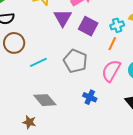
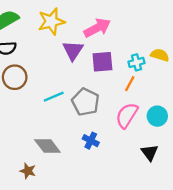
purple square: (88, 26) -> (102, 62), turned -36
cyan line: (38, 62) -> (54, 97), moved
blue cross: (90, 97) -> (91, 141), moved

